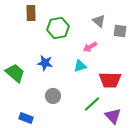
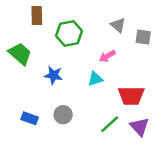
green trapezoid: (15, 73) -> (20, 54), moved
purple triangle: (113, 116) -> (140, 127), moved
blue rectangle: (26, 118) -> (30, 118), moved

